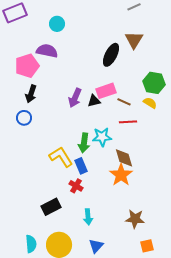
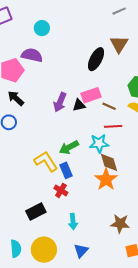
black arrow: (31, 94) -> (16, 98), turned 114
cyan star: (102, 137) -> (99, 143), moved
green arrow: (84, 143) -> (69, 147), turned 54

